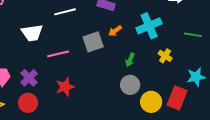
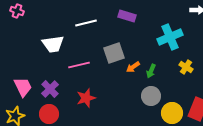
orange arrow: (115, 31) -> (133, 67), moved

